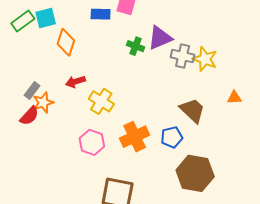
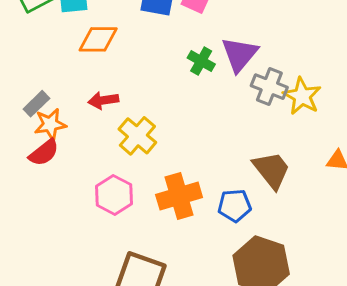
purple triangle: (160, 38) -> (240, 54), turned -36
orange diamond: (66, 42) -> (98, 39), turned 64
red semicircle: (29, 116) -> (44, 153), moved

